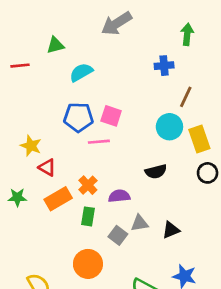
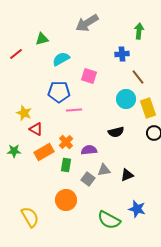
red line: (20, 66) -> (16, 54), turned -32
brown line: (186, 97) -> (138, 77), turned -63
pink square: (111, 116) -> (89, 76), moved

